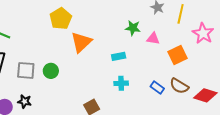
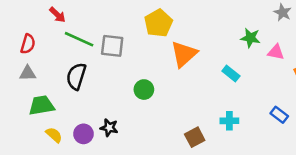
cyan rectangle: (119, 56) -> (231, 74), turned 48
gray square: (26, 70) -> (112, 46), moved
cyan cross: (121, 83) -> (229, 121), moved

